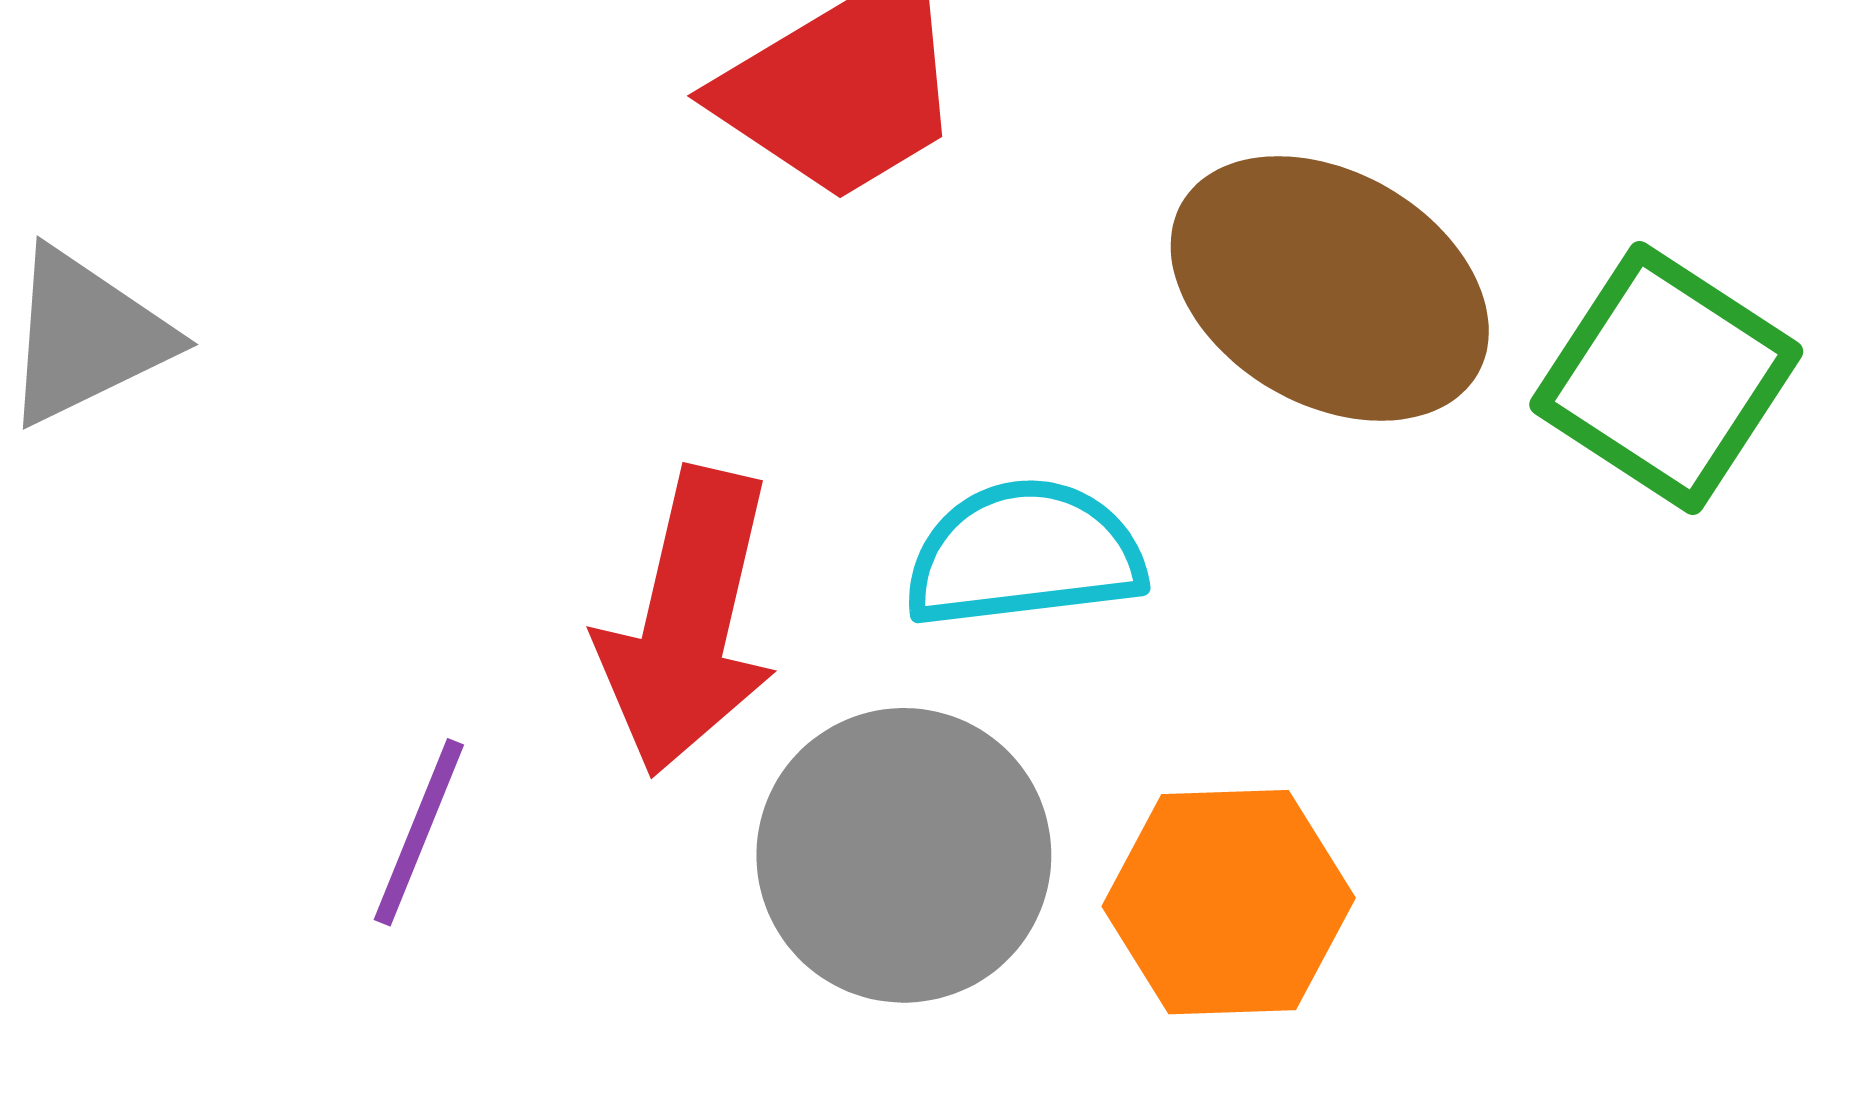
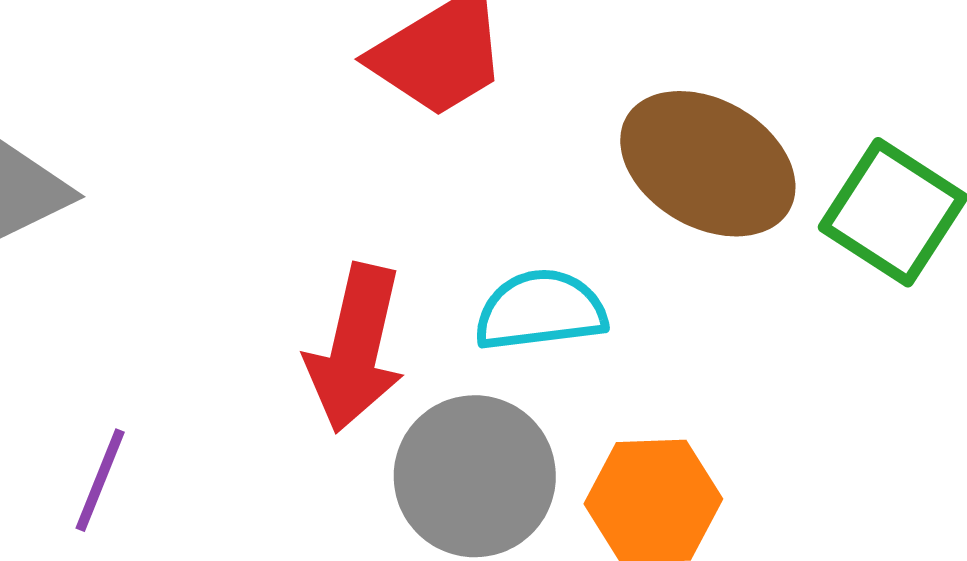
purple line: (419, 832) -> (100, 480), moved

